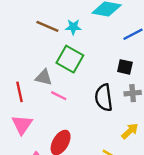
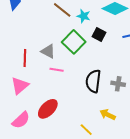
black square: (125, 67) -> (99, 34), moved
pink line: (59, 96) -> (57, 70), turned -32
yellow arrow: (130, 131) -> (108, 115), turned -126

